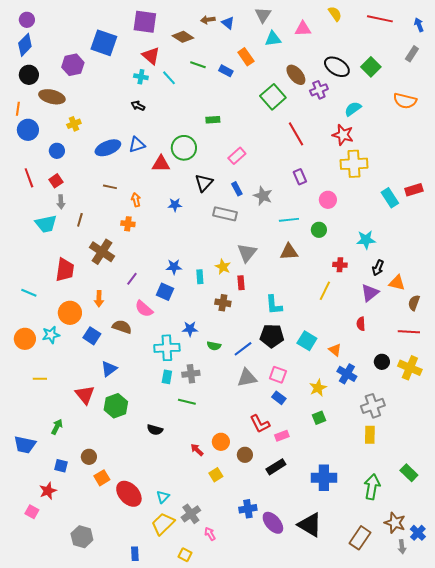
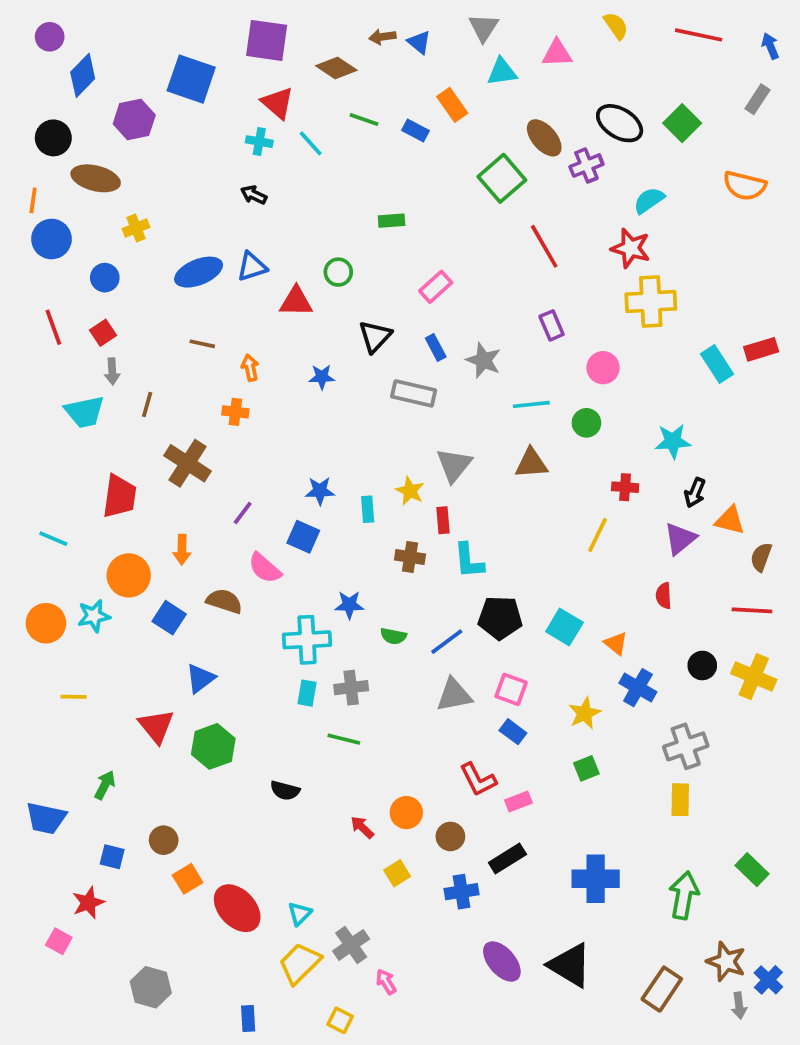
blue diamond: (25, 45) -> (83, 75), moved
green circle: (184, 148) -> (338, 272), size x0.6
cyan L-shape: (274, 305) -> (469, 561), moved
blue cross: (248, 509) -> (461, 892), moved

